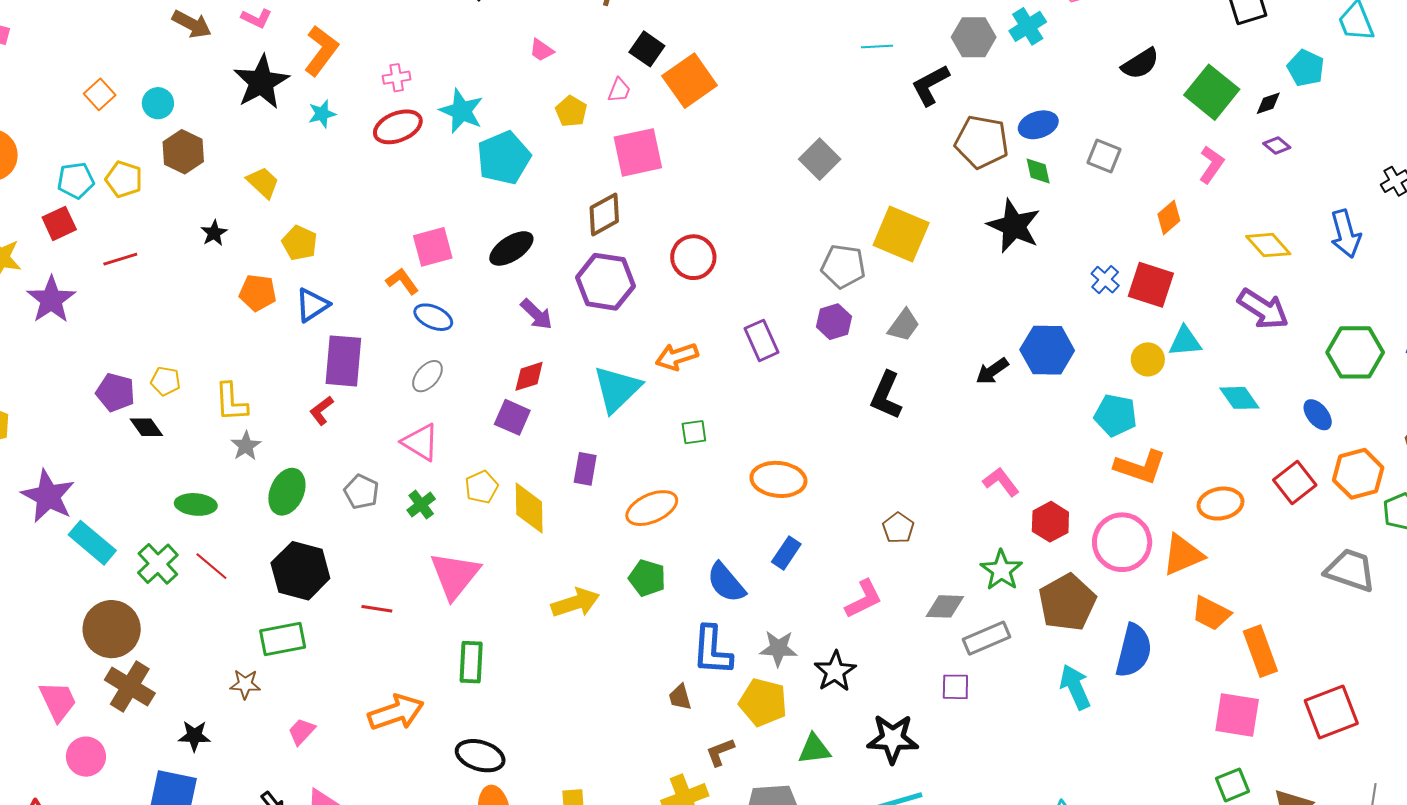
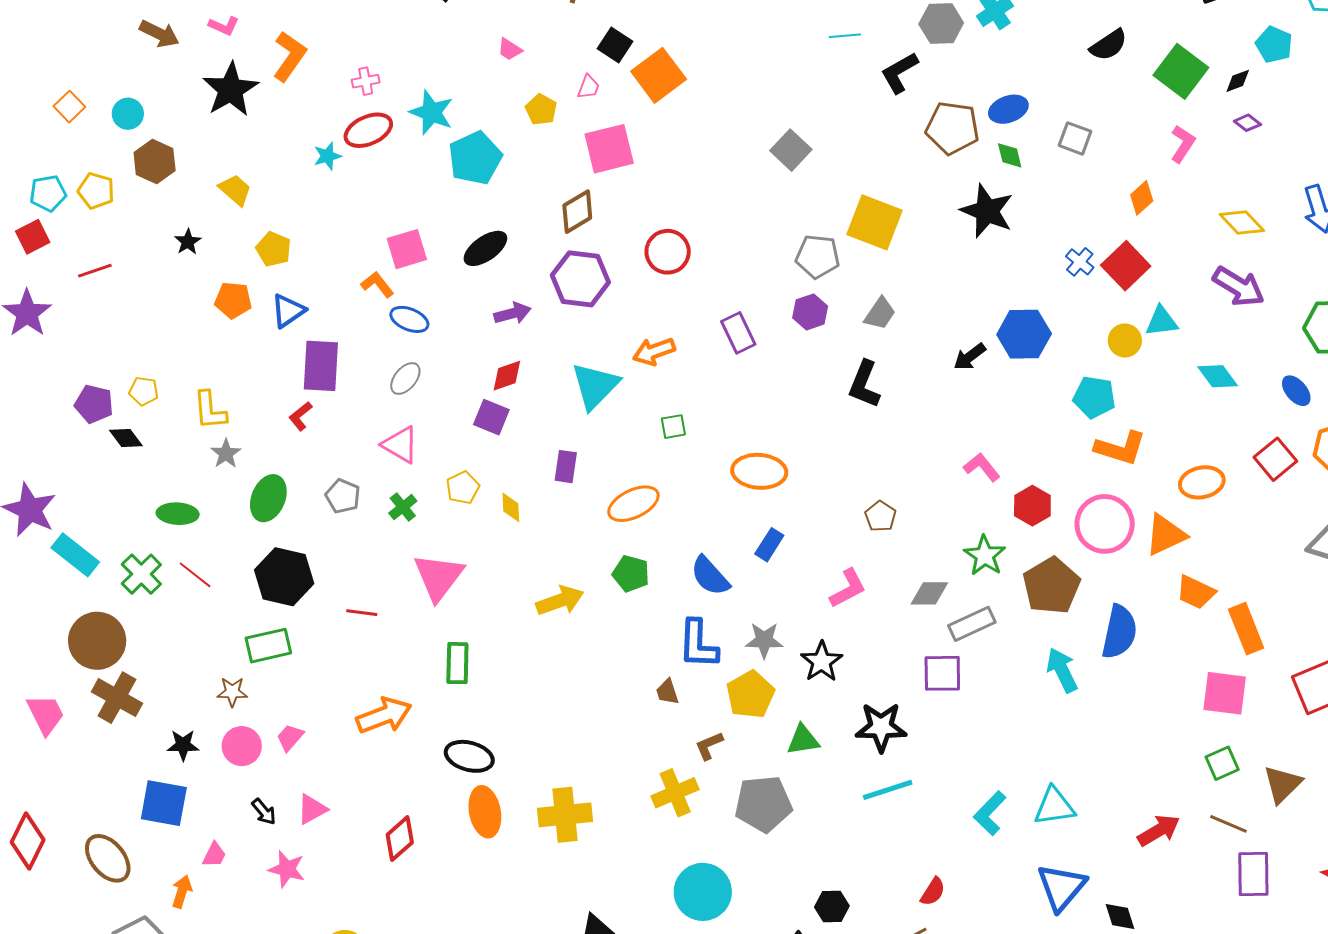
cyan star: (322, 114) -> (327, 156), moved
red square: (1151, 285) -> (1126, 266), turned 30
purple arrow: (537, 314) -> (513, 313), turned -57
yellow diamond: (529, 508) -> (511, 507), size x0.6
purple square: (955, 687) -> (942, 673), size x1.4
yellow pentagon: (763, 702) -> (750, 695), turned 30
pink circle: (86, 757) -> (242, 746), moved

